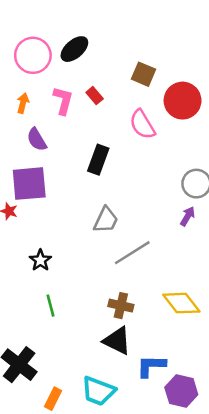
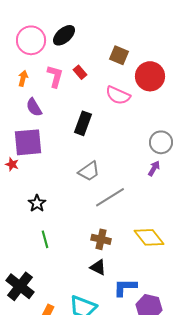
pink semicircle: (142, 124) -> (118, 95), turned -35
gray trapezoid: (106, 220) -> (89, 171), turned 30
black triangle: (117, 341) -> (98, 267), size x0.7

